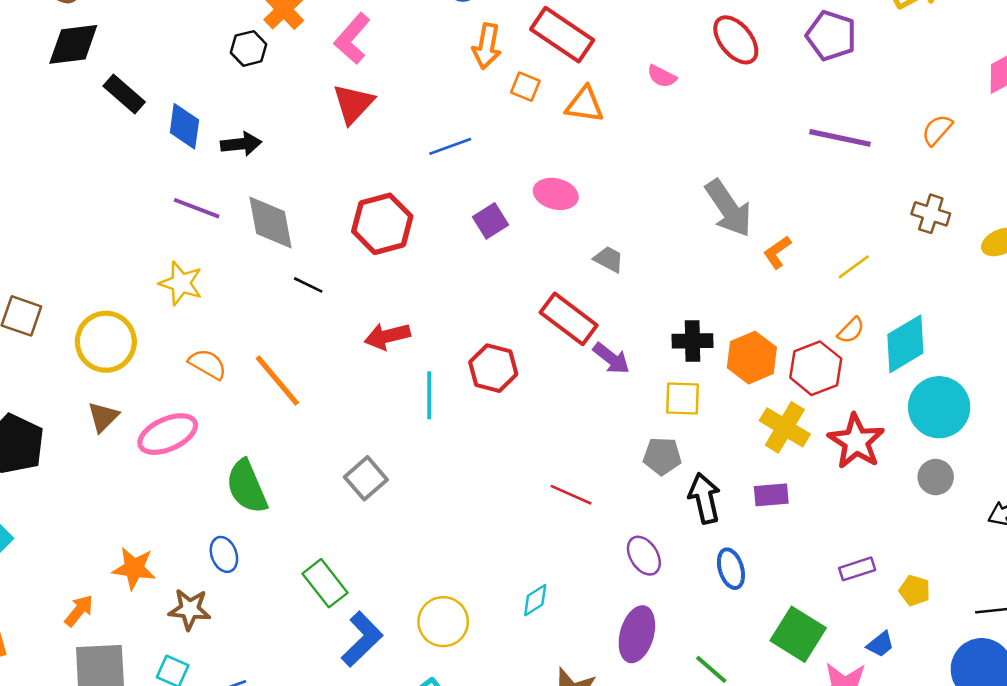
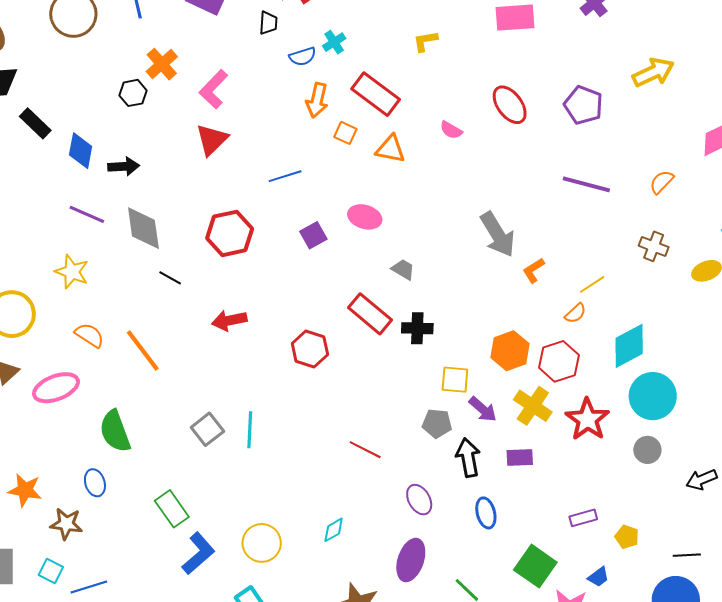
orange semicircle: (851, 330) -> (575, 313), moved
black cross: (692, 341) -> (417, 328), moved
purple arrow: (611, 358) -> (483, 409), moved
cyan line: (429, 395) -> (250, 430), moved

